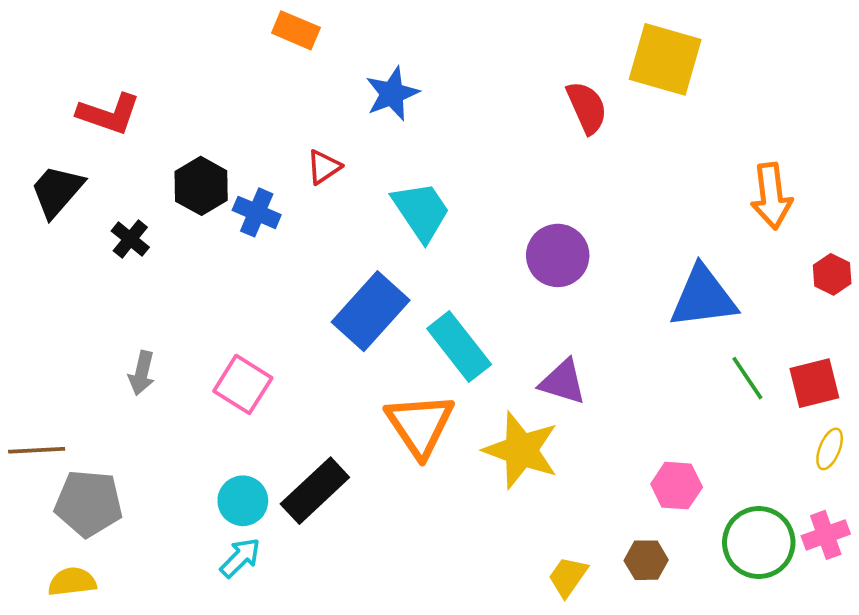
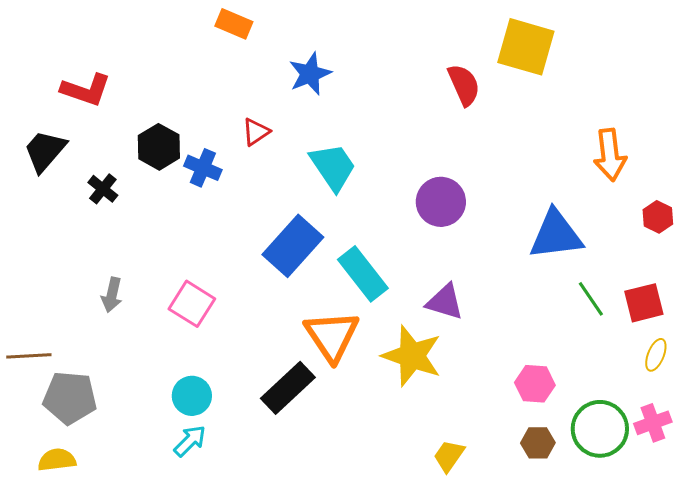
black rectangle: (315, 491) -> (288, 388), moved
brown hexagon: (646, 560) -> (538, 443), moved

